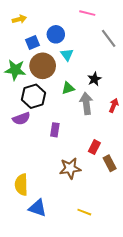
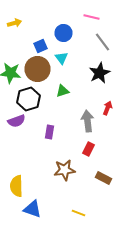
pink line: (87, 13) -> (92, 17), moved
blue circle: (56, 34) -> (64, 33), moved
blue square: (32, 42) -> (40, 46), moved
black star: (94, 79) -> (100, 73), moved, size x1.5
gray arrow: (86, 103) -> (88, 121), moved
brown rectangle: (110, 163) -> (104, 178), moved, turned -35

